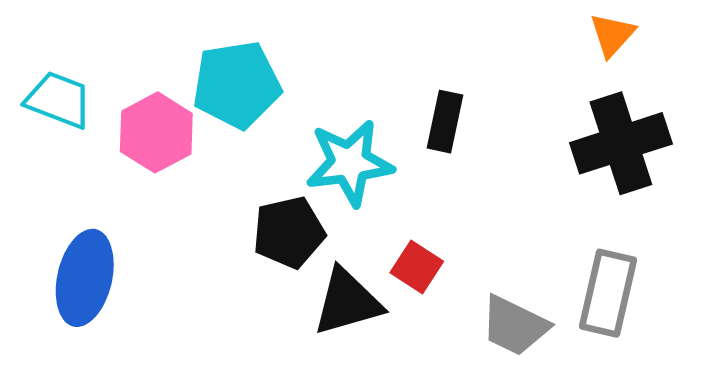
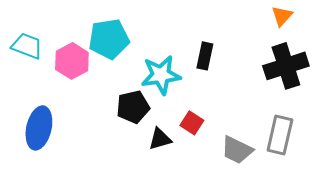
black triangle: (347, 302) -> (160, 139), size x0.7

